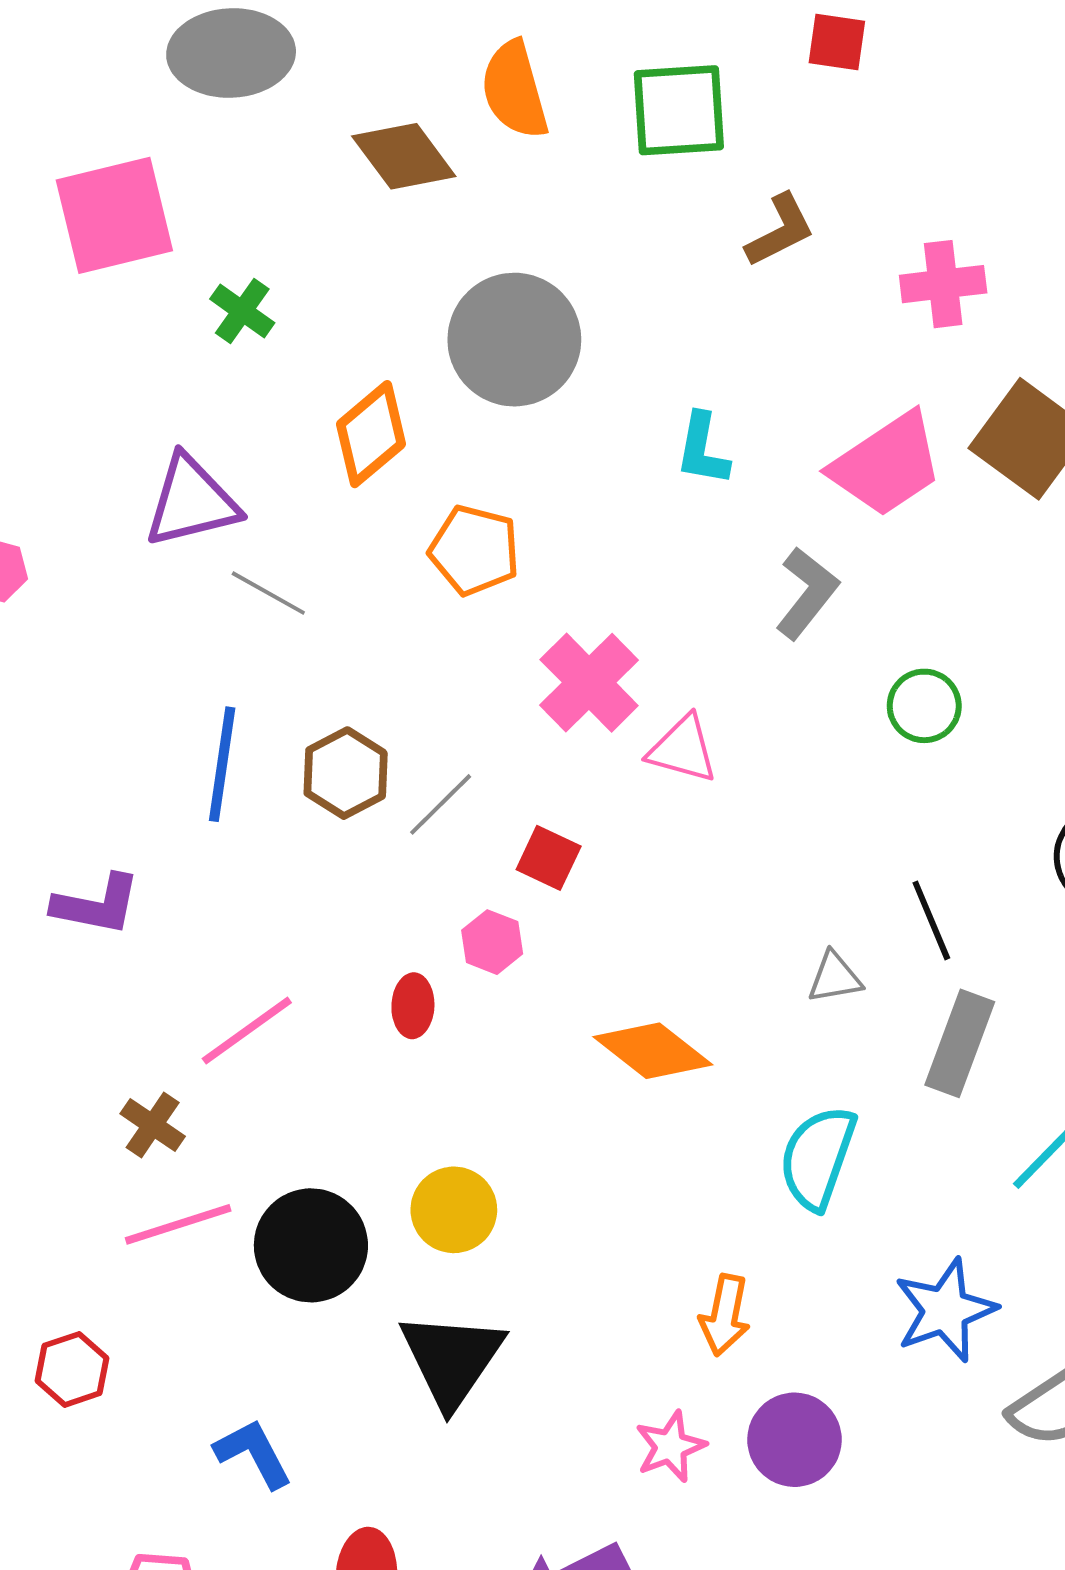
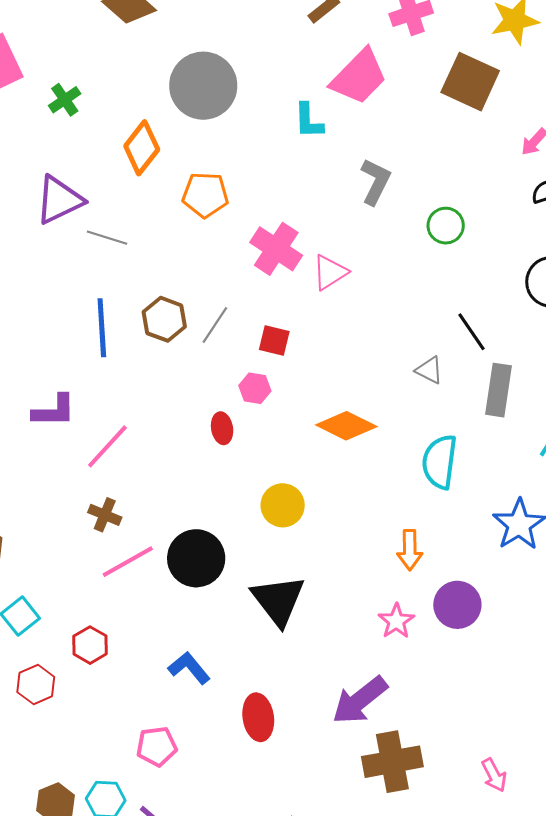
green cross: (242, 311) -> (65, 100), turned 32
pink trapezoid: (887, 465) -> (359, 77), moved
pink triangle: (683, 749) -> (330, 272), turned -36
gray triangle: (835, 977) -> (429, 370), turned 48
pink line: (247, 1031) -> (107, 446), moved
yellow circle: (454, 1210) -> (283, 505), moved

